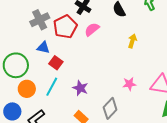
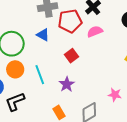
red square: (56, 63) -> (71, 56), moved
cyan line: (52, 87) -> (40, 75), turned -66

